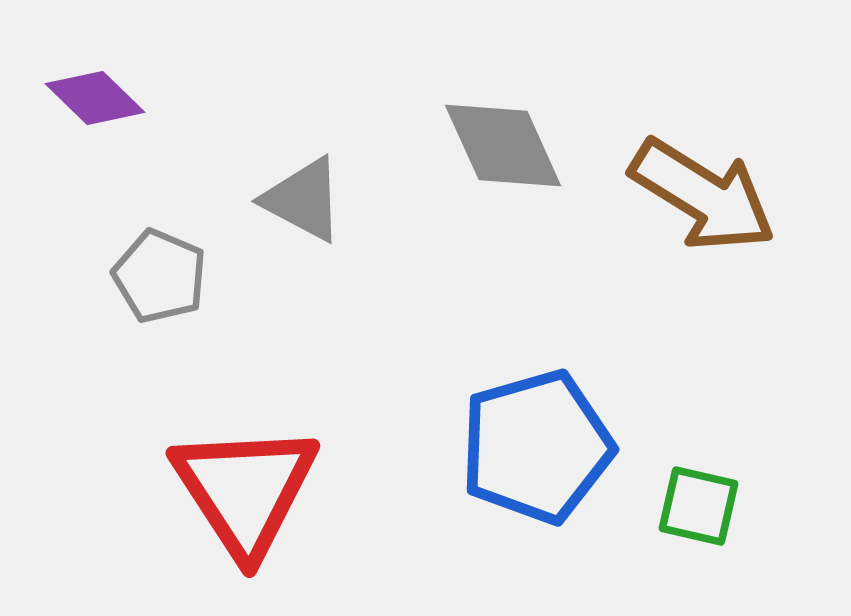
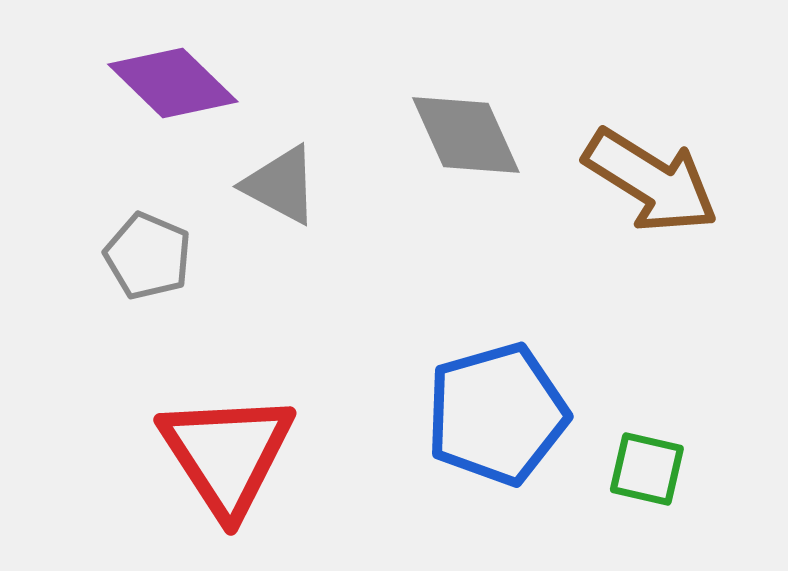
purple diamond: (95, 98) -> (173, 83), moved, size x1.4

